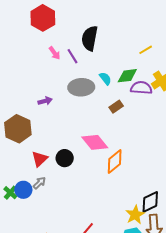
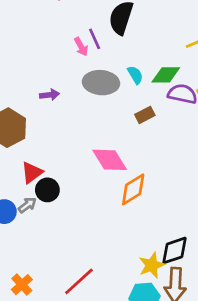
pink arrow: (55, 53) -> (81, 47), moved
black circle: (65, 158) -> (47, 190), moved

